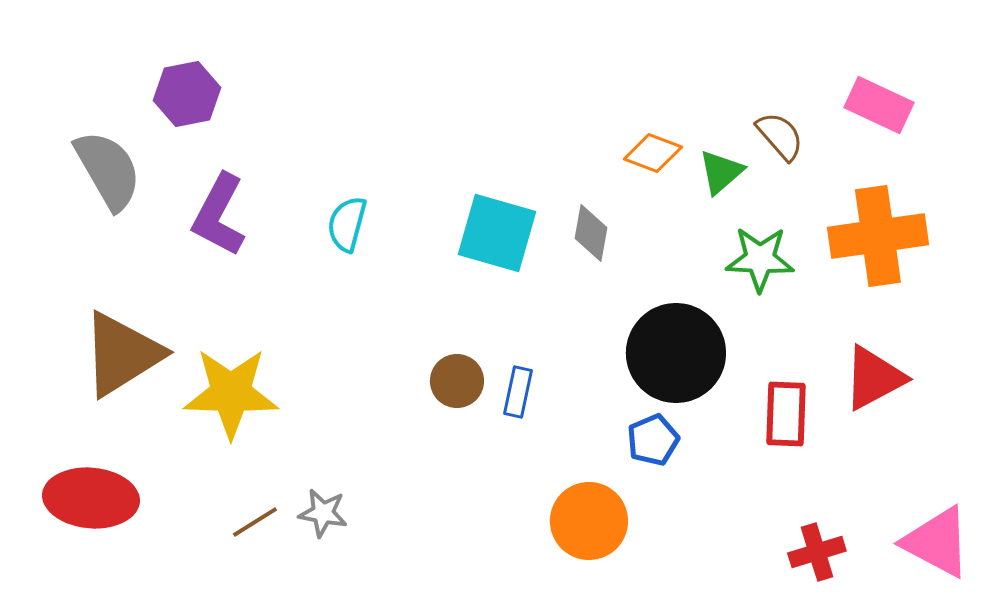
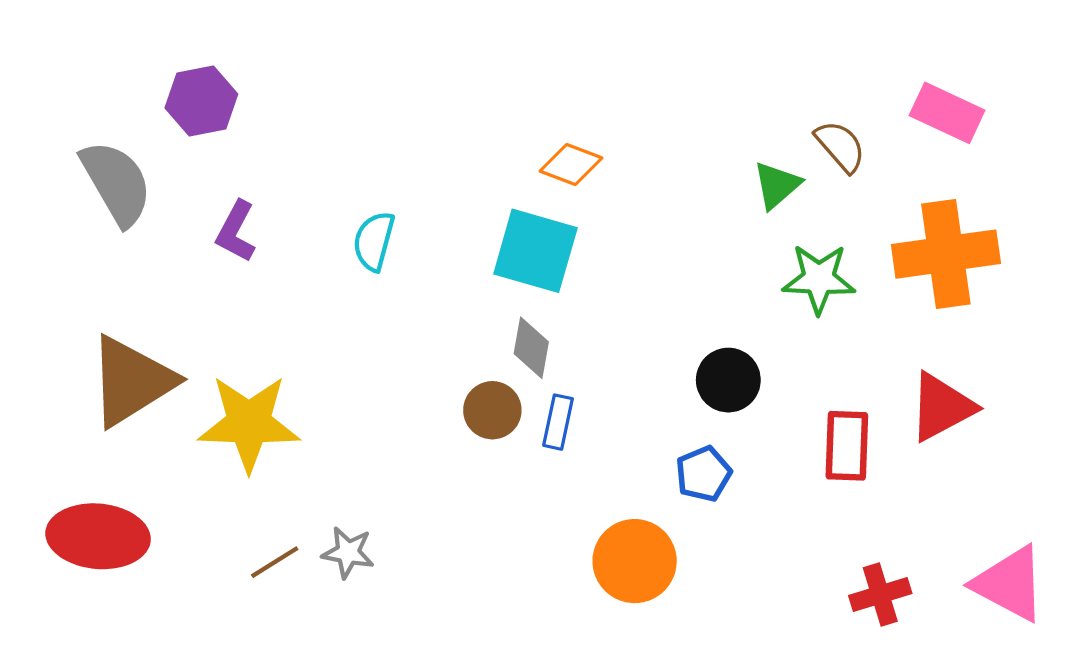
orange diamond: (653, 153) -> (571, 165), moved
purple L-shape: (219, 215) -> (236, 231), size x0.7
gray diamond: (591, 233) -> (531, 348), moved
black circle: (676, 353) -> (728, 380), size x0.6

